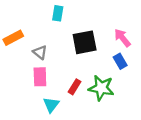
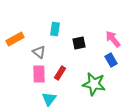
cyan rectangle: (58, 13) -> (55, 29), moved
black square: (85, 42) -> (79, 43), size x0.6
red rectangle: (74, 87) -> (60, 73), moved

